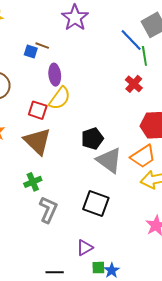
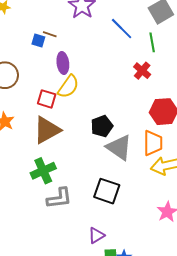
blue line: (131, 40) -> (122, 29), moved
brown triangle: (37, 141) -> (47, 130), turned 48
orange trapezoid: (143, 156) -> (153, 143), turned -56
green cross: (33, 182) -> (43, 171), size x1.4
gray L-shape: (48, 210) -> (59, 198), turned 60

